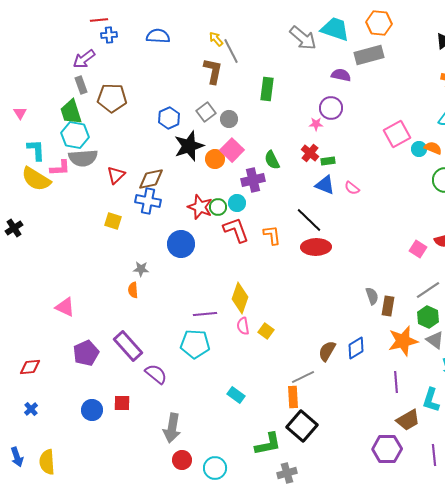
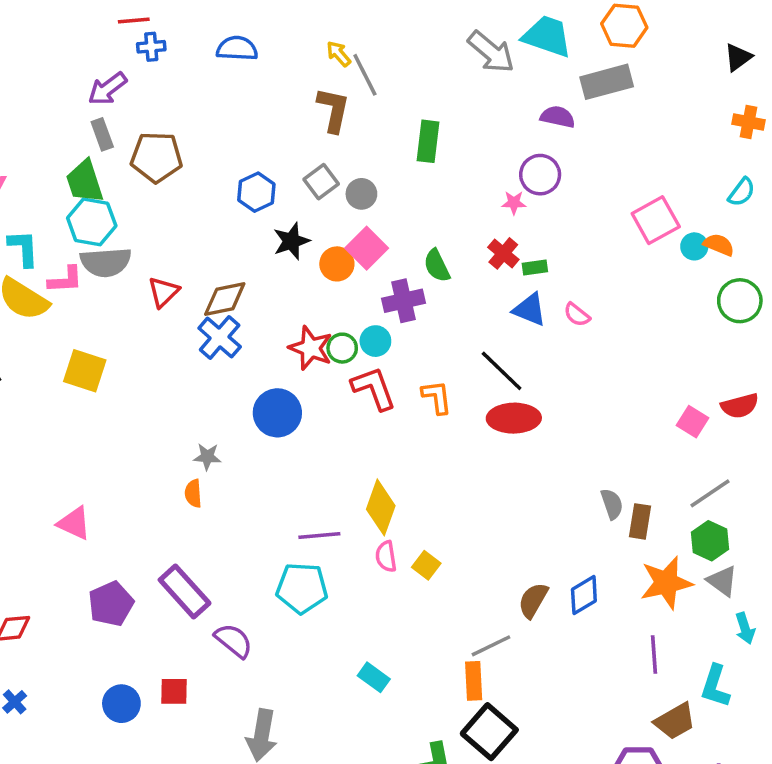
black star: (189, 146) -> (291, 241), size x0.7
blue cross: (148, 201) -> (220, 338), turned 30
yellow square: (113, 221) -> (85, 371), moved, size x1.4

